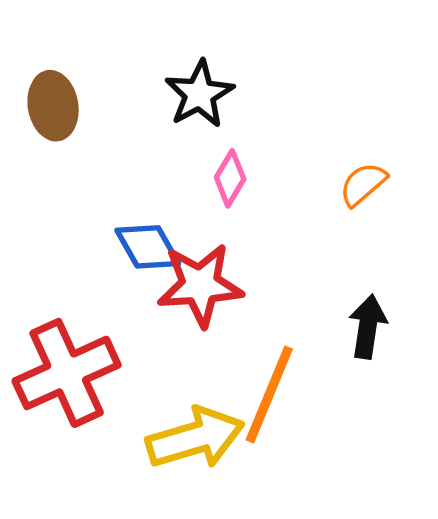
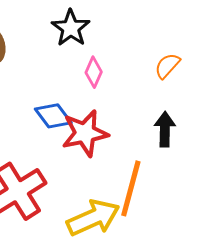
black arrow: (368, 327) -> (165, 129), moved

